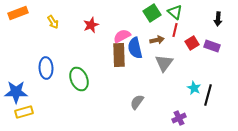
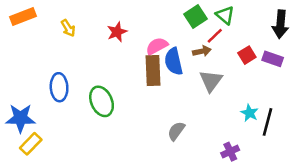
black arrow: (218, 19) -> (280, 24), size x1.5
red line: (175, 30) -> (215, 36), moved, turned 32
yellow rectangle: (24, 112) -> (31, 144), turned -30

